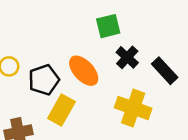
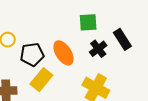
black rectangle: (165, 71) -> (122, 39), moved

